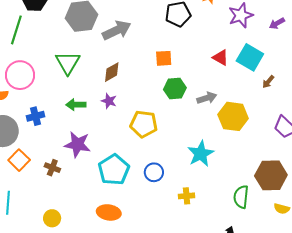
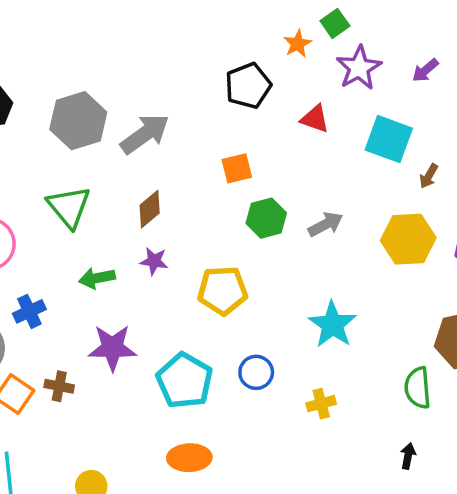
red triangle: (221, 58) -> (315, 119), moved
yellow hexagon: (233, 116) -> (408, 239), moved
brown cross: (52, 168) -> (59, 386), moved

